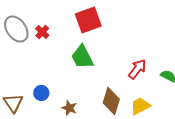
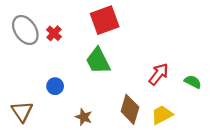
blue circle: (41, 93) -> (55, 86), moved

